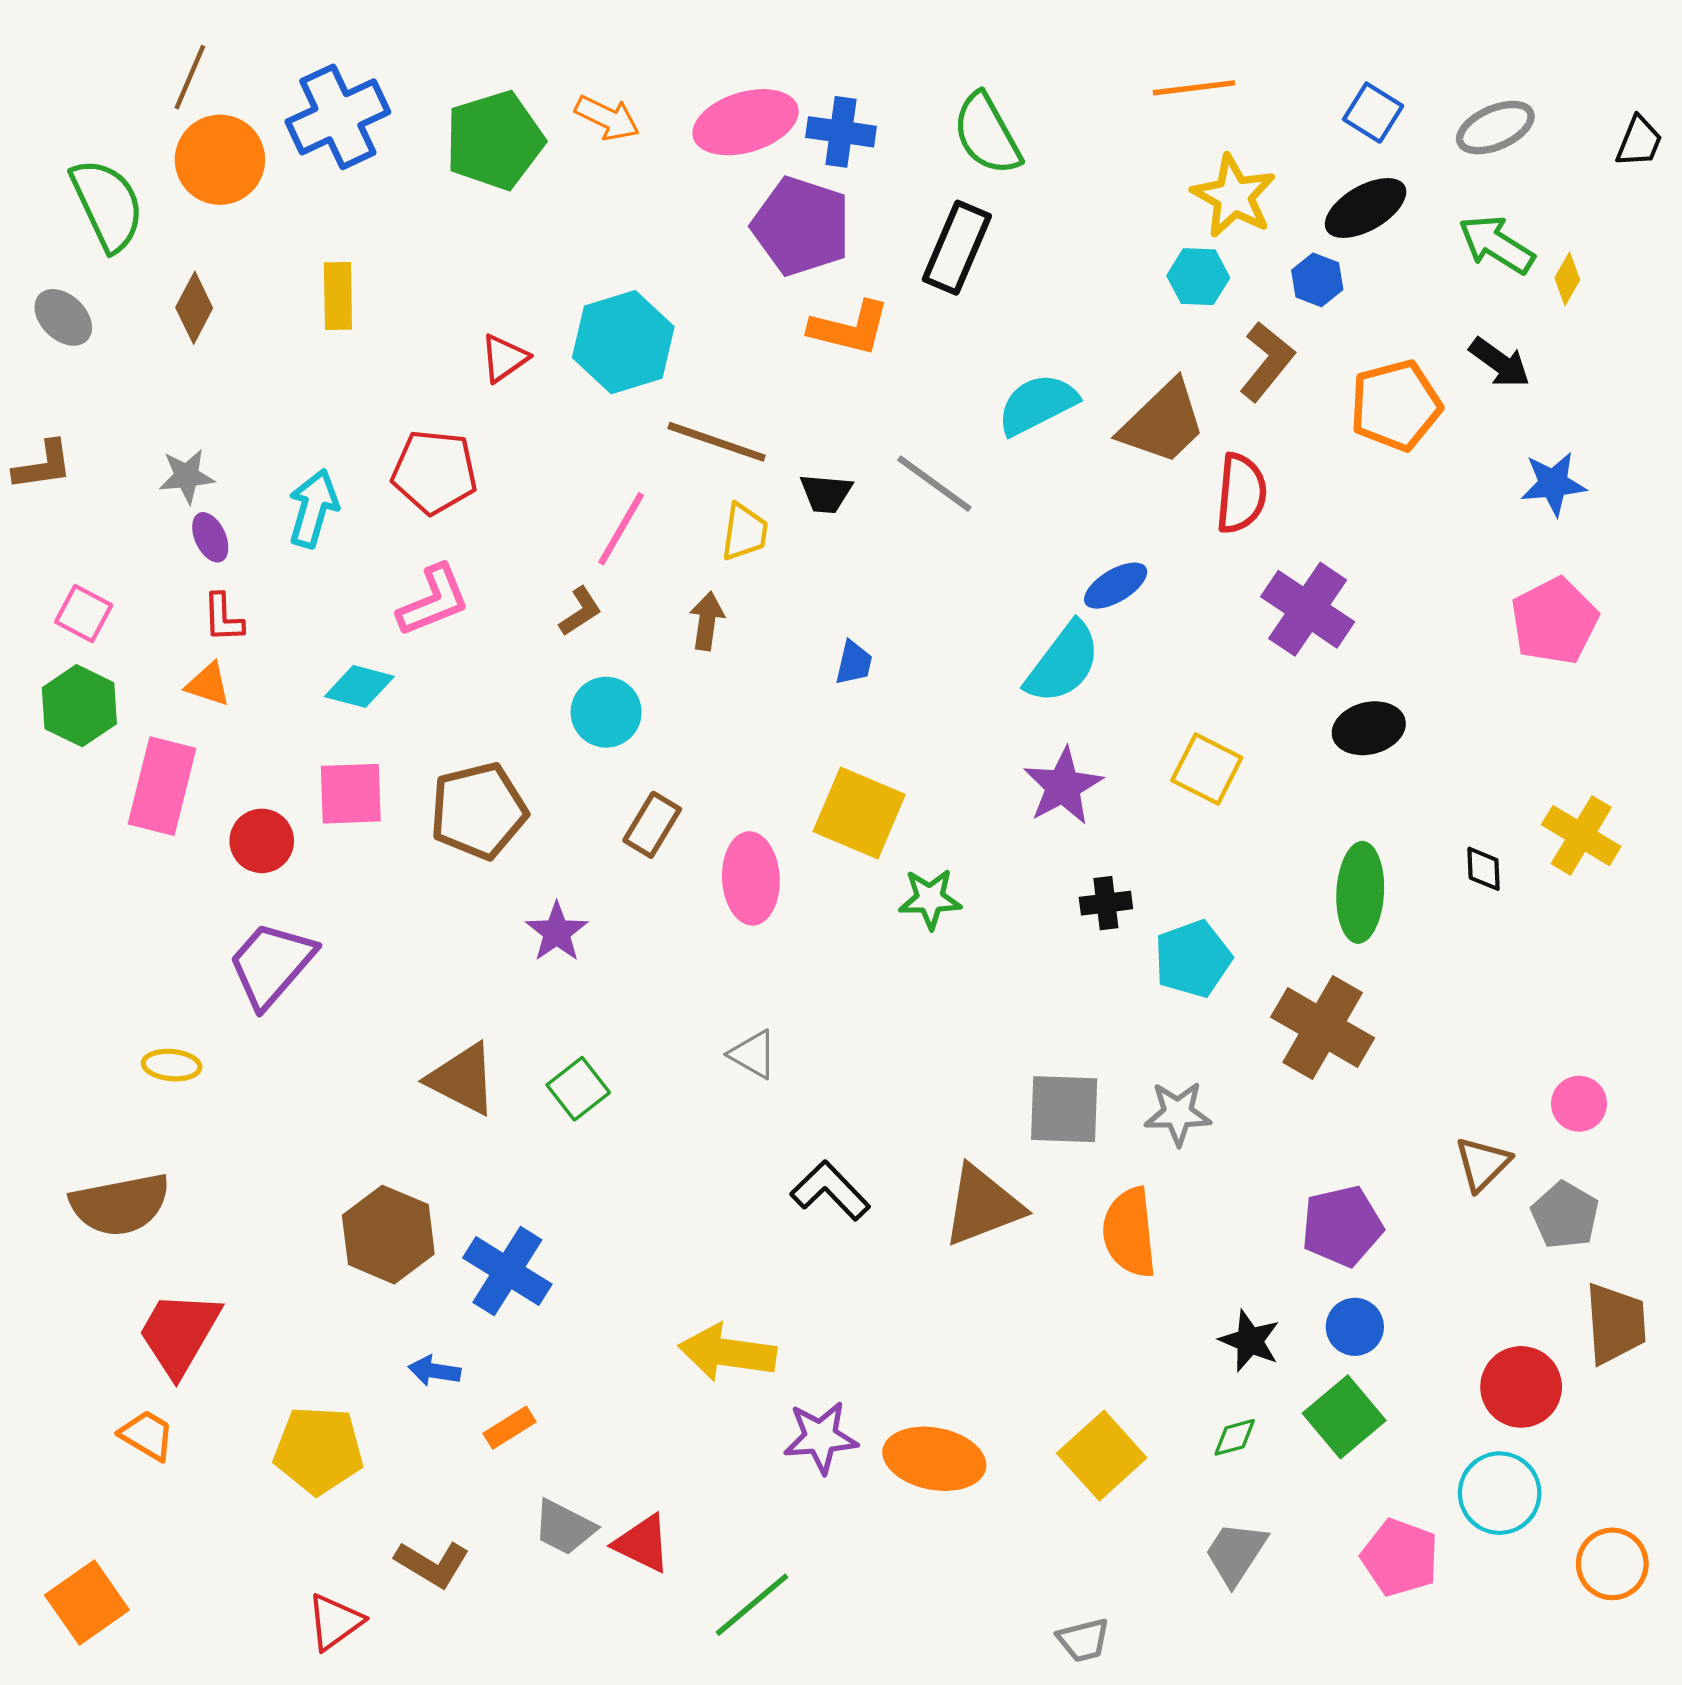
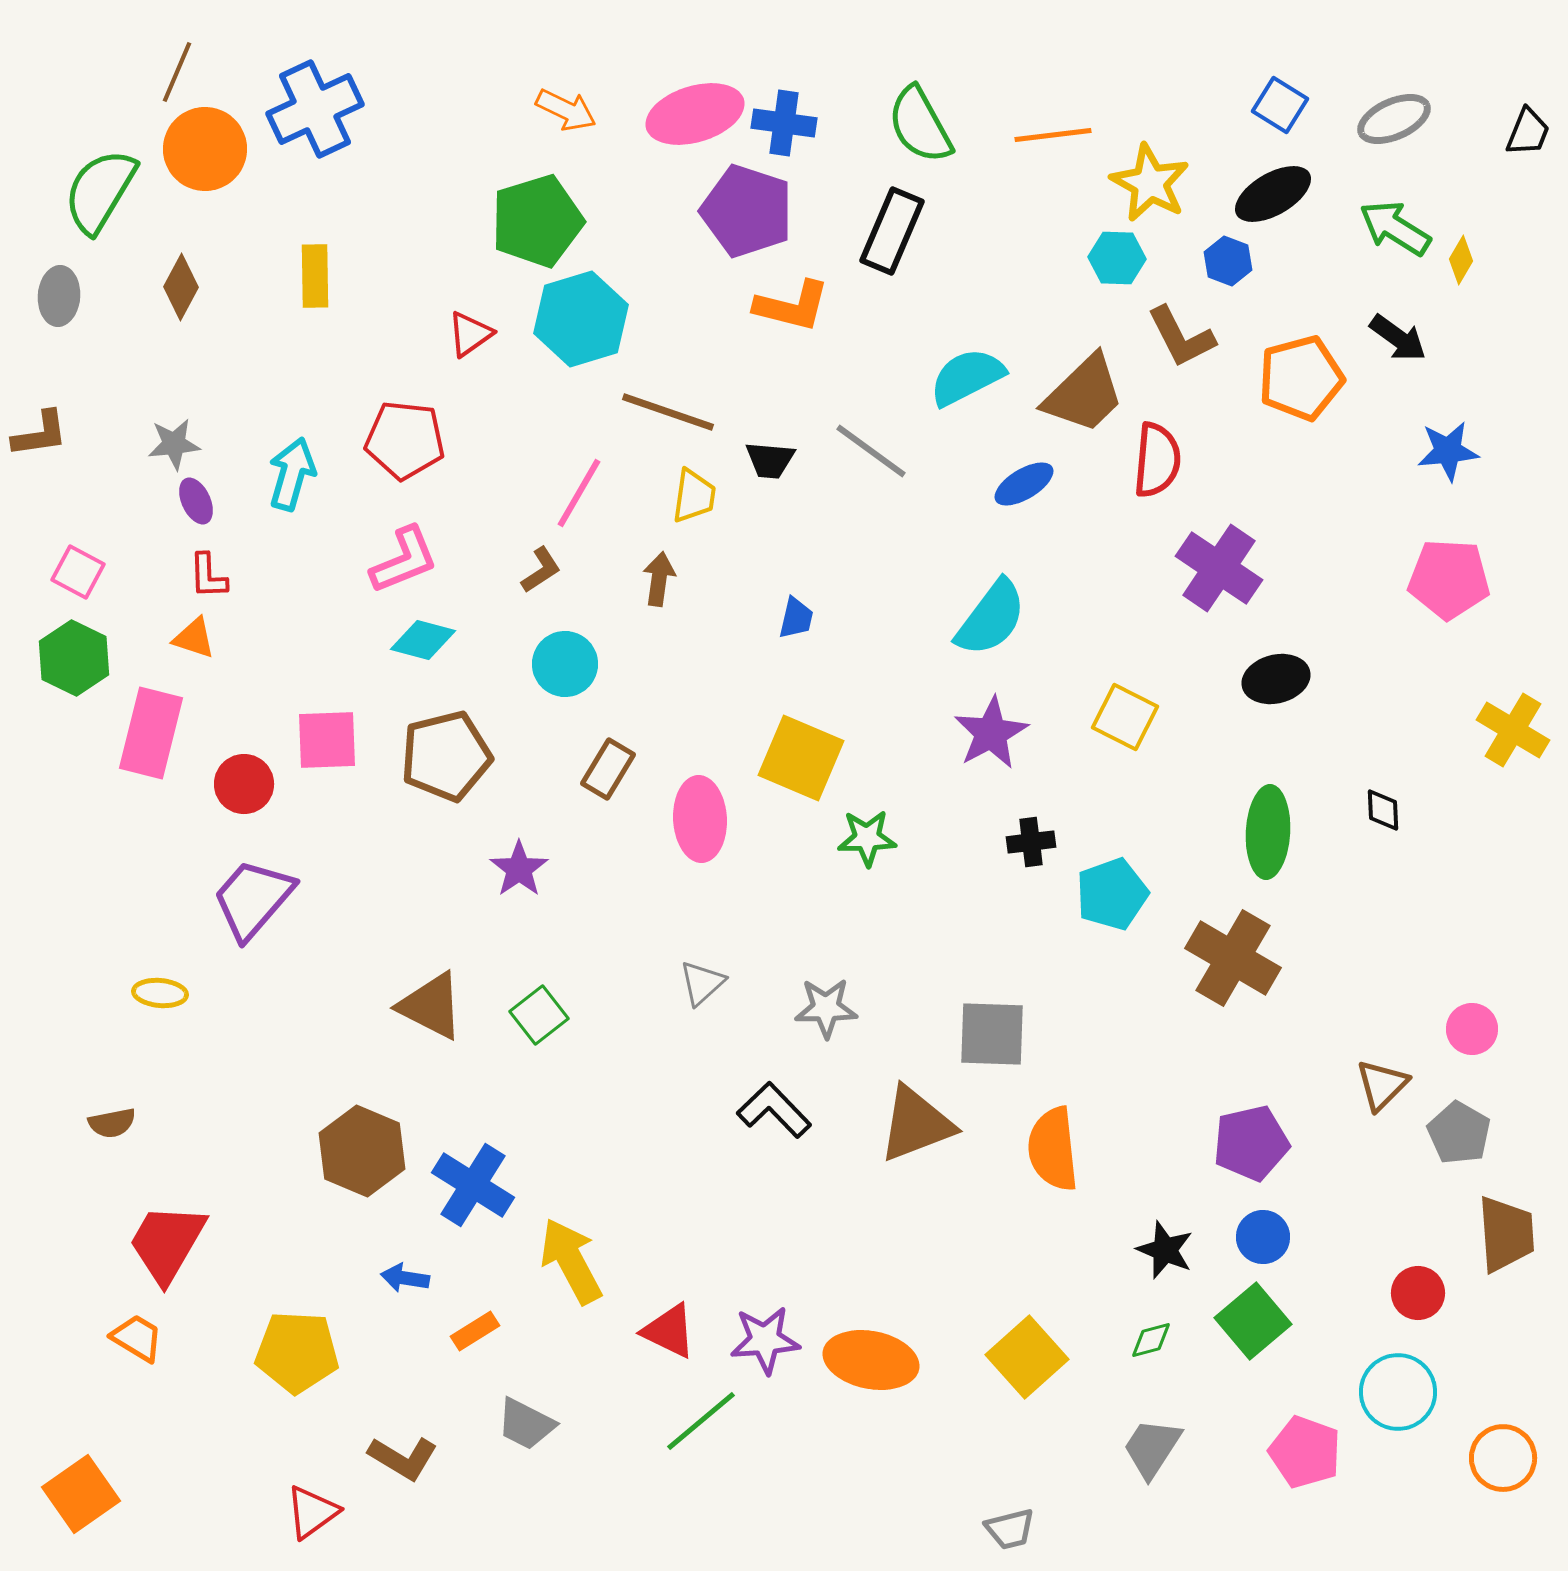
orange line: (1194, 88) -> (1053, 135), moved
green pentagon: (495, 140) -> (537, 221), moved
green semicircle: (107, 205) -> (100, 191), turned -124
gray ellipse: (63, 317) -> (59, 296), turned 50
brown L-shape: (1267, 361) -> (1181, 337), turned 114
blue ellipse: (1116, 586) -> (1024, 484), moved
pink pentagon: (1554, 621) -> (1449, 579), turned 30
cyan diamond: (359, 686) -> (423, 640), moved
yellow cross: (1581, 836) -> (1513, 730), moved
gray triangle: (753, 1054) -> (702, 983), turned 48
gray star: (1178, 1113) -> (826, 1008), moved
brown semicircle: (120, 1205) -> (112, 1123), size x0.5
yellow arrow: (727, 1353) -> (571, 1261), moved, turned 54
red circle: (1521, 1387) -> (1418, 1293), size x0.7
red triangle: (643, 1544) -> (669, 1331), moved
green line: (752, 1605) -> (701, 1421), moved

